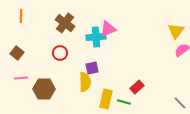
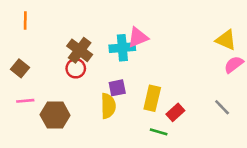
brown cross: (65, 23) -> (80, 50), moved
yellow triangle: (176, 31) -> (226, 40), turned -42
yellow rectangle: (106, 99) -> (152, 98), moved
gray line: (180, 103) -> (222, 107), moved

